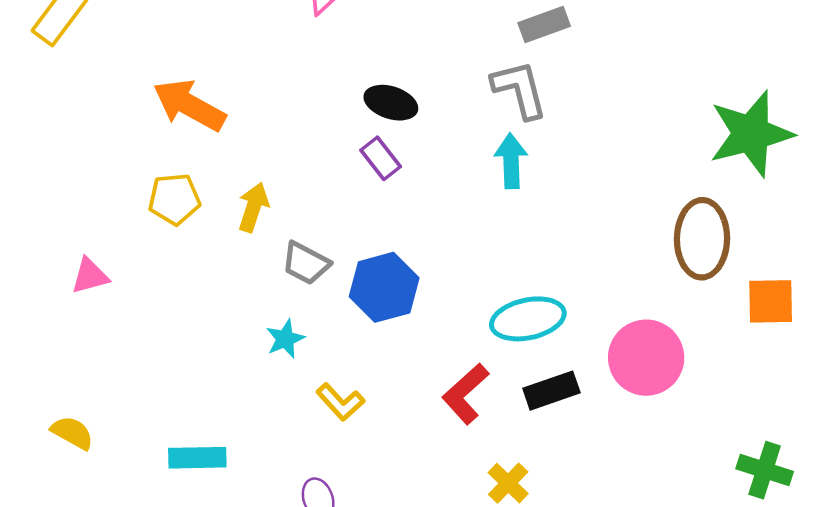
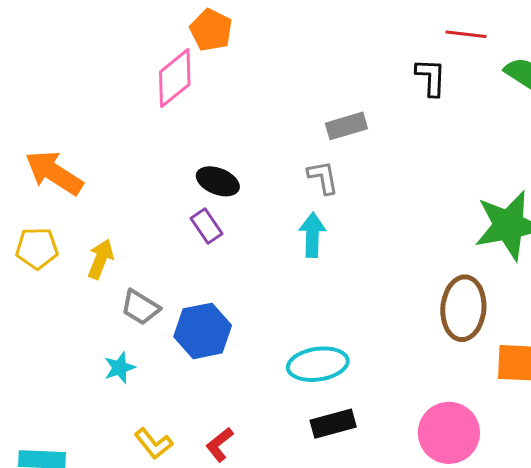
gray L-shape: (519, 89) -> (323, 177), size x0.7
pink circle: (646, 358) -> (449, 433), moved
red L-shape: (465, 394) -> (219, 444), moved, size x0.7
yellow L-shape: (340, 402) -> (153, 444), moved

